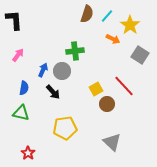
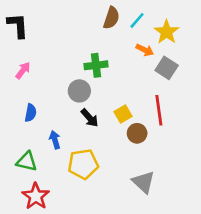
gray square: (140, 55) -> (167, 68), moved
blue arrow: (43, 70) -> (55, 140), moved, turned -40
red line: (124, 86) -> (159, 110), turned 35
black arrow: (53, 92) -> (90, 118), moved
green triangle: (21, 113) -> (27, 162), moved
red star: (28, 153) -> (36, 196), size x1.5

